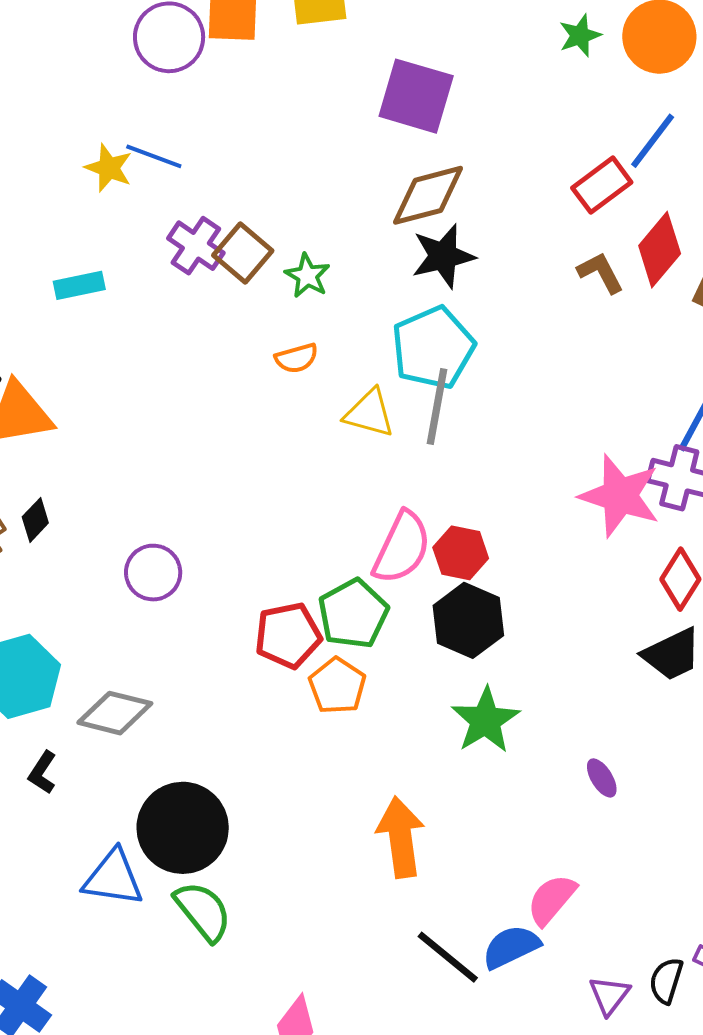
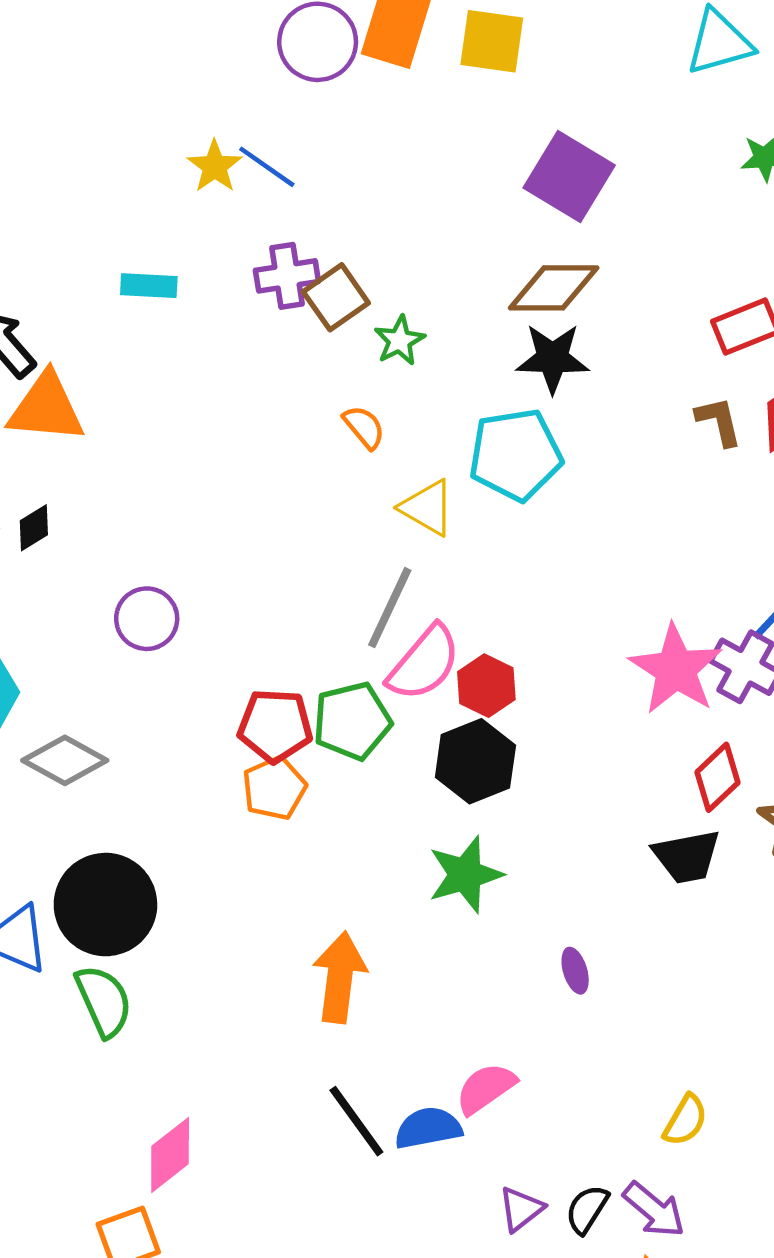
purple cross: (196, 246) -> (287, 276), turned 32
orange semicircle: (297, 358) -> (364, 427), turned -129
gray line: (437, 406) -> (390, 608), moved
orange pentagon: (337, 686) -> (274, 788), moved

